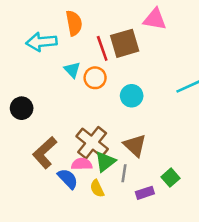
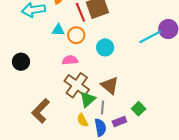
cyan triangle: (72, 70) -> (58, 30), turned -40
brown L-shape: (45, 153) -> (41, 111), moved
pink semicircle: (82, 164) -> (70, 60), moved
blue semicircle: (68, 179) -> (100, 127), moved, turned 36

